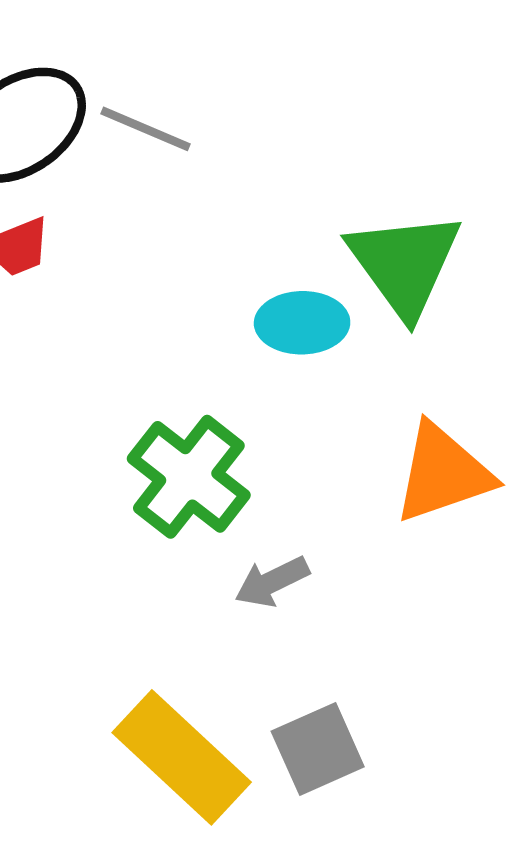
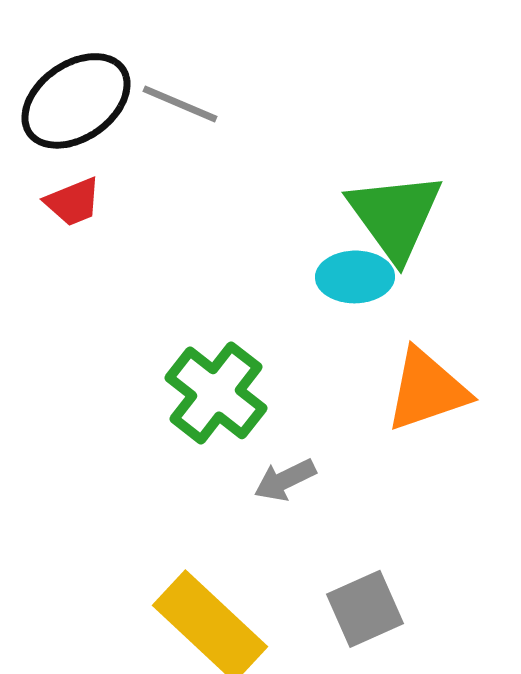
cyan ellipse: (302, 323) -> (355, 277), moved
gray square: (318, 749) -> (365, 609), moved

